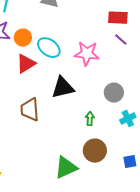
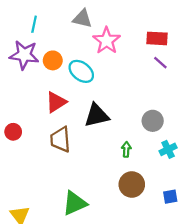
pink star: (87, 54) -> (107, 41), moved, turned 30
red triangle: (26, 64) -> (56, 102), moved
green triangle: (66, 168) -> (75, 203), moved

